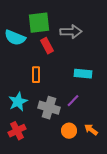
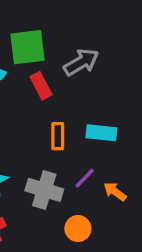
gray arrow: (71, 32) -> (81, 62), turned -30
orange rectangle: (36, 75) -> (58, 136), moved
orange arrow: (91, 130) -> (115, 192), moved

